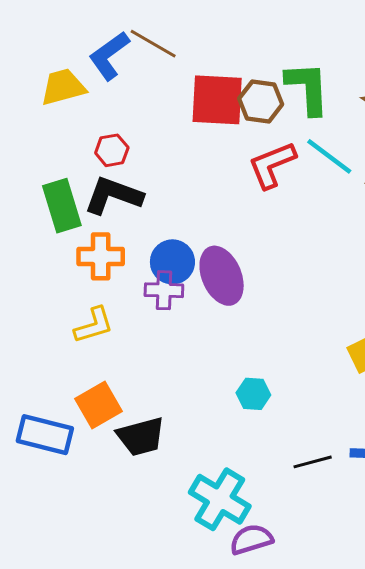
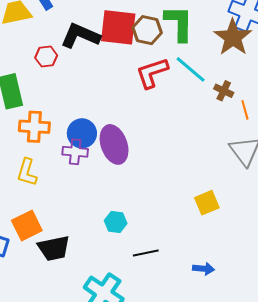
black L-shape: (113, 195) -> (80, 36), moved
yellow L-shape: (94, 325) -> (27, 172), turned 120
cyan hexagon: (253, 394) -> (116, 222), moved
black line: (313, 462) -> (146, 253), moved

